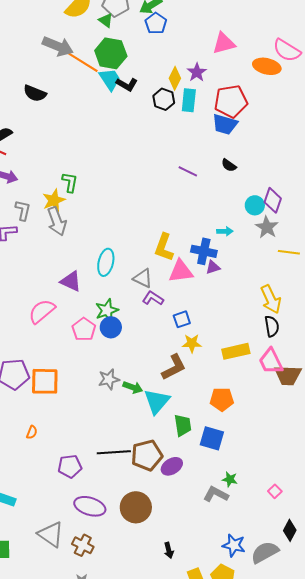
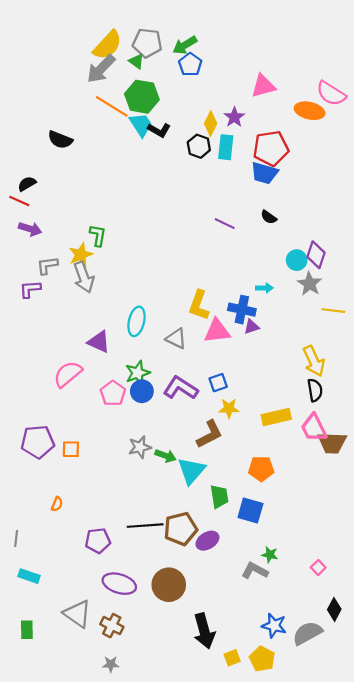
gray arrow: (58, 46) -> (101, 69), moved, turned 112
gray L-shape: (23, 210) -> (47, 265), turned -110
purple L-shape: (153, 298) -> (181, 388), moved, size x1.5
orange square: (45, 381) -> (71, 449), size x0.6
black arrow: (169, 550) -> (204, 631), size x2.0

